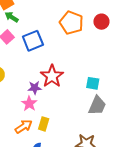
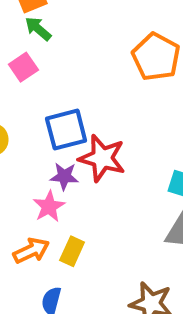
blue square: (33, 41) -> (66, 130), moved
red star: (52, 76) -> (102, 158), turned -30

